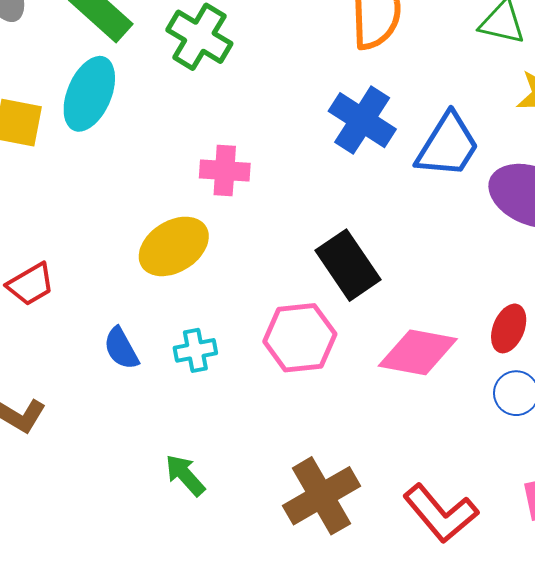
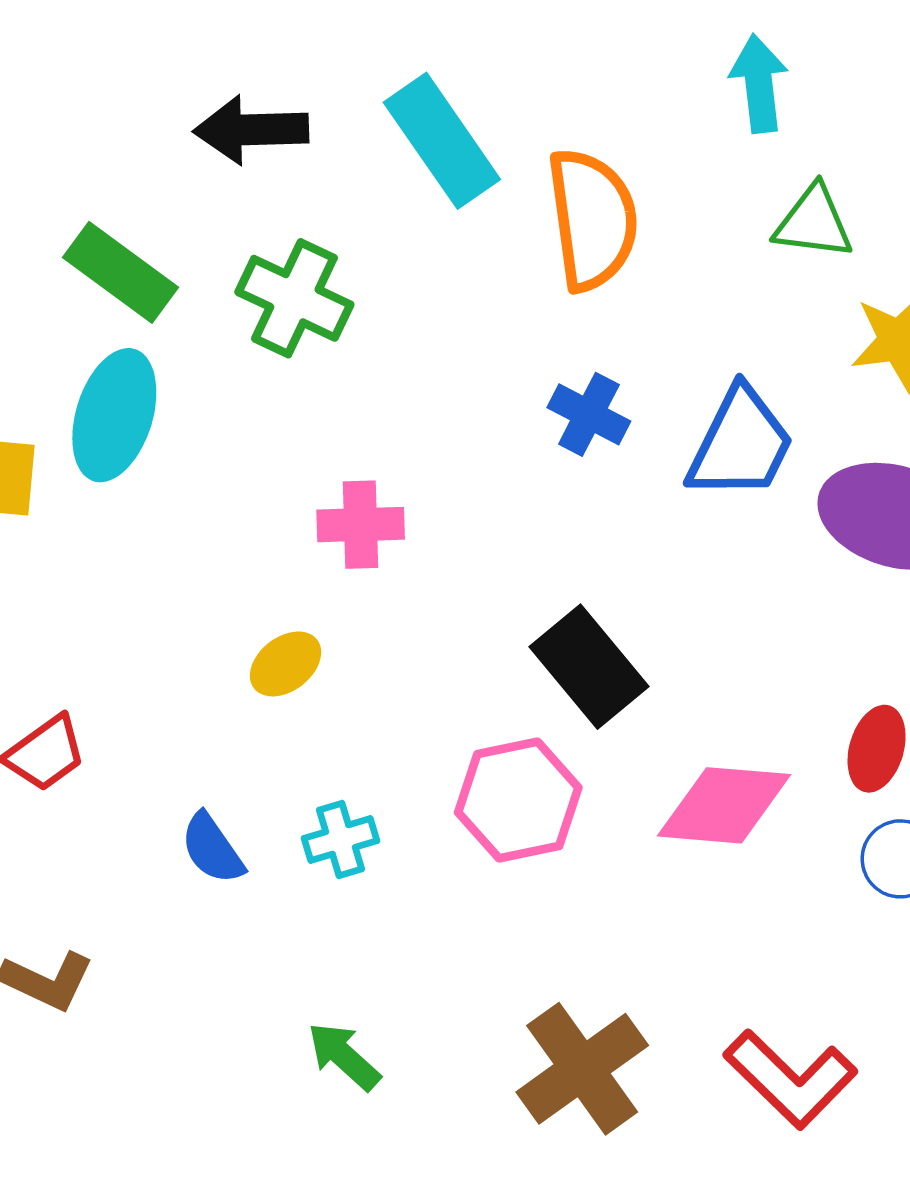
blue cross: (362, 120) -> (589, 414), size x0.7
yellow ellipse: (174, 246) -> (286, 664), size x0.6

